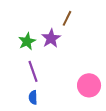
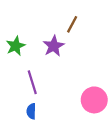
green star: (27, 41) -> (16, 46), moved

